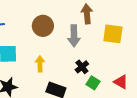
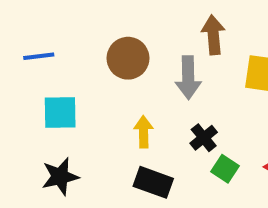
yellow arrow: (40, 64) -> (144, 132), moved

